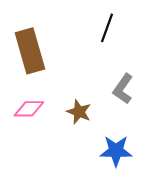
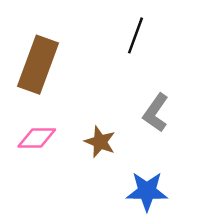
brown rectangle: (30, 51) -> (38, 65), turned 36

